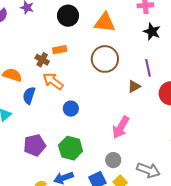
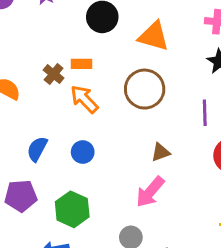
orange arrow: (53, 81) -> (84, 99), moved
brown triangle: (134, 86) -> (161, 152), moved
blue semicircle: (29, 95) -> (37, 149), moved

